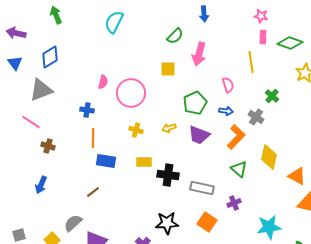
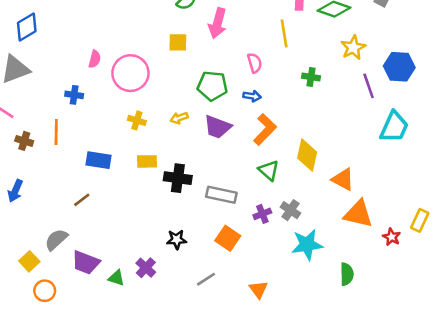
green cross: (272, 96) -> (311, 77), turned -32
green pentagon: (195, 103) -> (212, 86), turned 30
gray cross: (256, 117) -> (290, 210), moved
orange line: (93, 138) -> (56, 132), moved
black star: (167, 223) -> (177, 240), size x0.7

